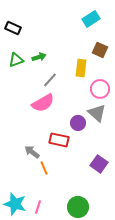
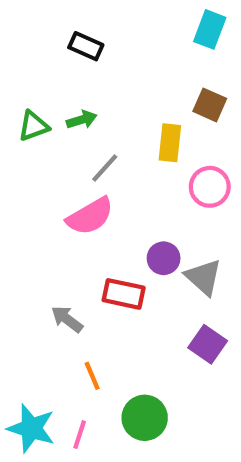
cyan rectangle: (91, 19) -> (210, 29), moved, turned -36
black rectangle: (13, 28) -> (86, 46), moved
gray triangle: (97, 113) -> (203, 277), moved
orange line: (44, 168) -> (92, 376), moved
green circle: (78, 207) -> (145, 418), moved

